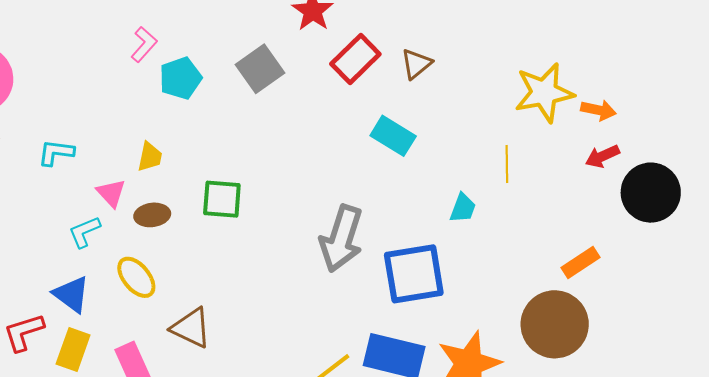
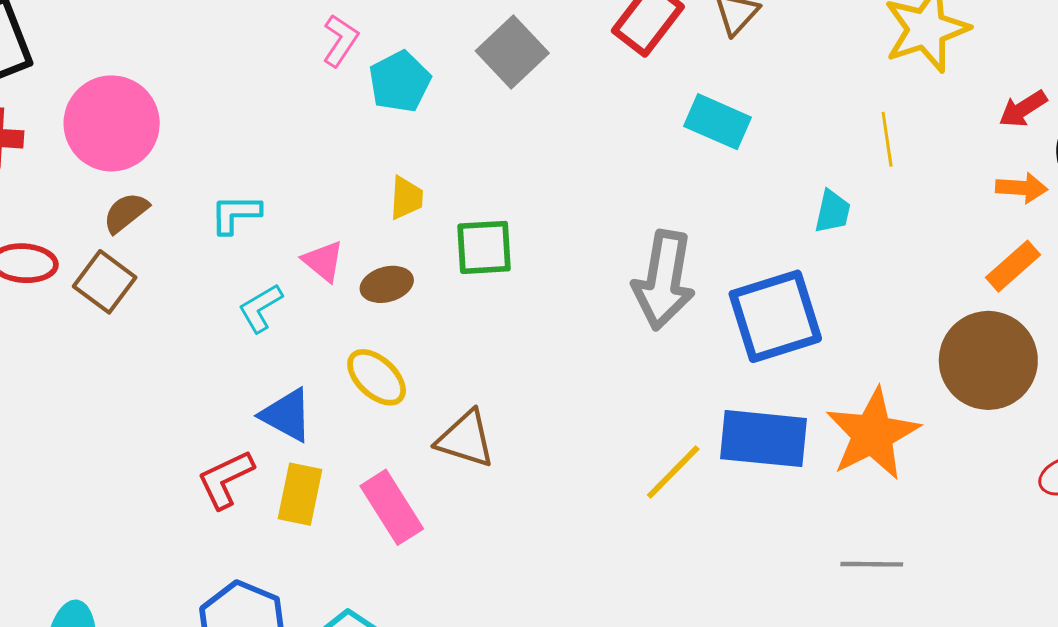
orange arrow: (598, 110) -> (1022, 188), moved
yellow trapezoid: (150, 157) -> (406, 198), moved
cyan L-shape: (84, 232) -> (260, 308), moved

